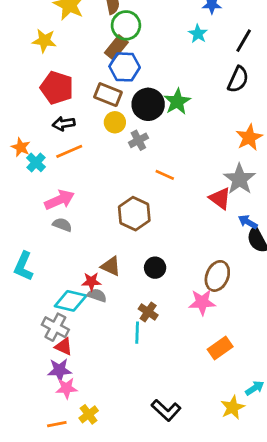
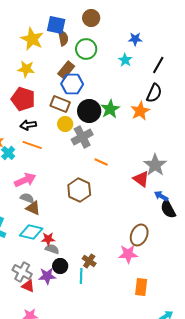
green circle: (126, 25) -> (86, 49), moved
yellow star: (44, 41) -> (26, 69), moved
orange star: (249, 138) -> (140, 111), moved
gray cross: (138, 140) -> (82, 137), size x1.5
orange line: (69, 151) -> (32, 145), turned 42
brown triangle: (111, 266) -> (33, 208), moved
black circle: (155, 268) -> (60, 266), moved
cyan diamond: (71, 301) -> (31, 232), moved
orange rectangle: (220, 348) -> (141, 287), turned -48
purple star: (60, 370) -> (47, 276), moved

